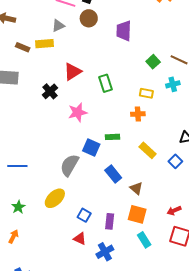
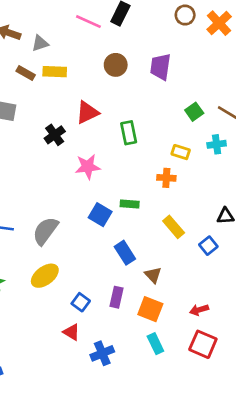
brown circle: (89, 18) -> (116, 65), moved
gray triangle: (58, 26) -> (40, 43), moved
gray semicircle: (69, 165) -> (45, 231), moved
purple rectangle: (110, 221) -> (116, 297), moved

